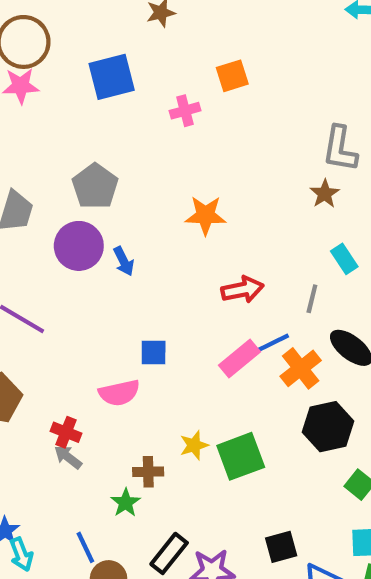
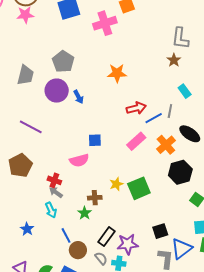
pink cross: (185, 111) -> (105, 23), size x1.6
blue line: (272, 344) -> (154, 118), moved
cyan arrow: (21, 554) -> (51, 210), moved

